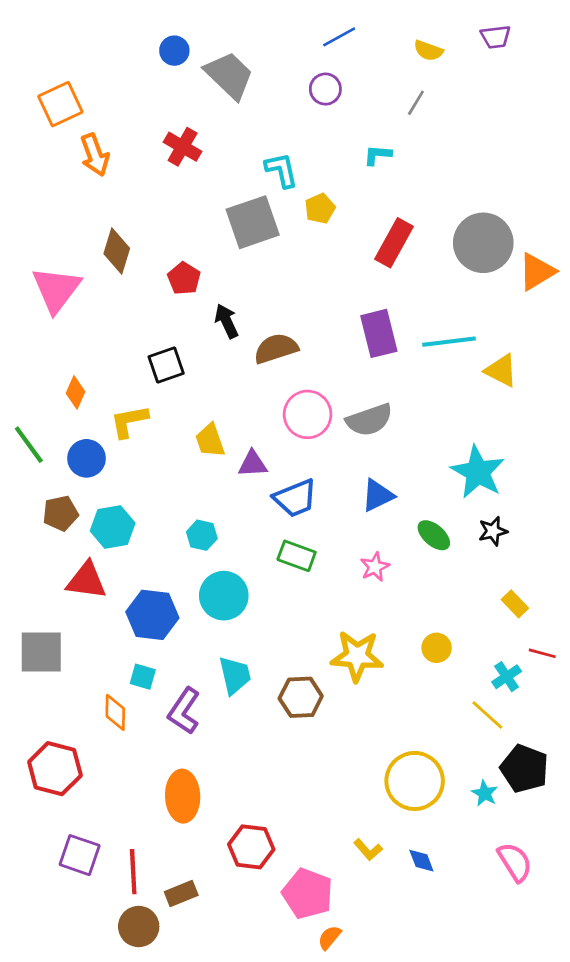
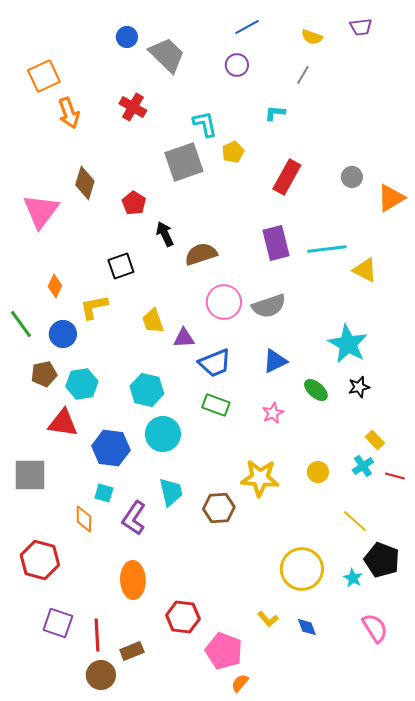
gray circle: (483, 243) -> (352, 177), size x0.5
cyan hexagon: (202, 535) -> (147, 390), size x1.5
cyan cross: (507, 677) -> (363, 466), moved

